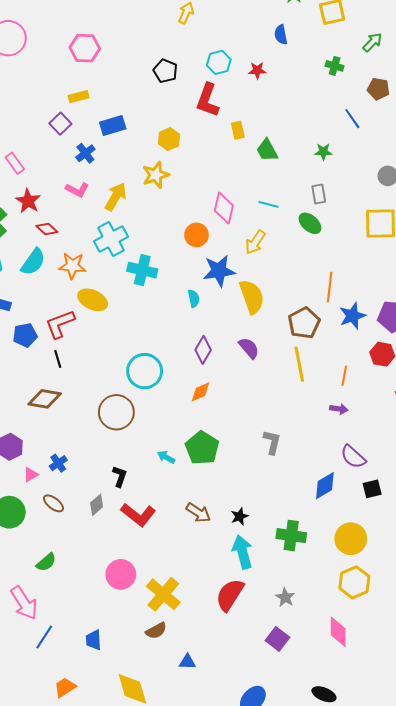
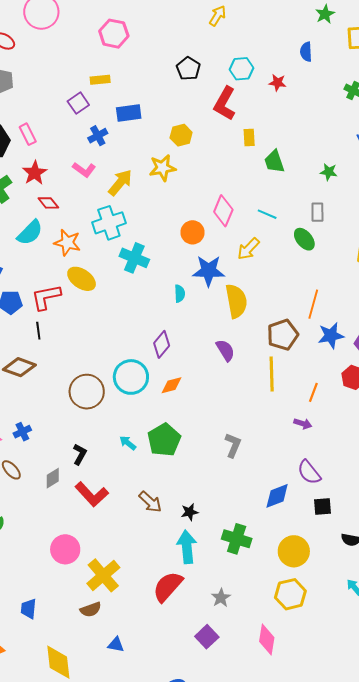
purple diamond: (203, 350) -> (162, 344), moved
cyan circle: (145, 371) -> (131, 377), moved

